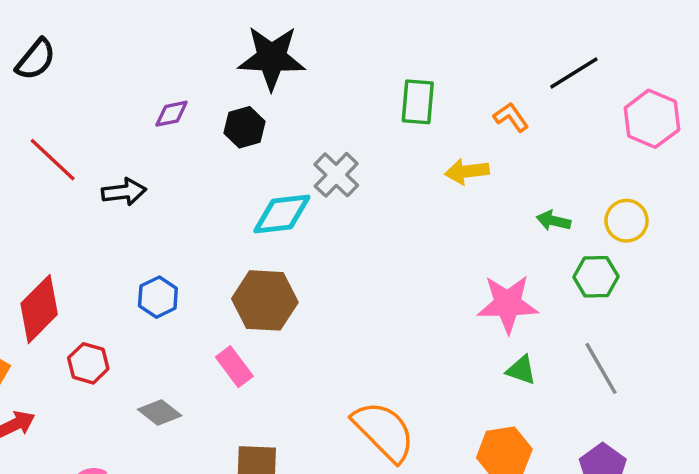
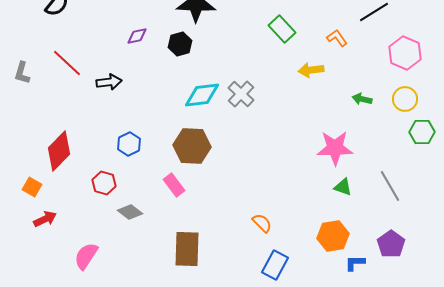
green rectangle: (418, 102) -> (282, 29), turned -48
pink hexagon: (652, 119) -> (405, 53), moved
gray cross: (336, 175) -> (241, 94), moved
green hexagon: (596, 277) -> (422, 132), moved
red hexagon: (88, 363) -> (104, 183), moved
orange semicircle: (384, 431) -> (262, 223), size x0.5

